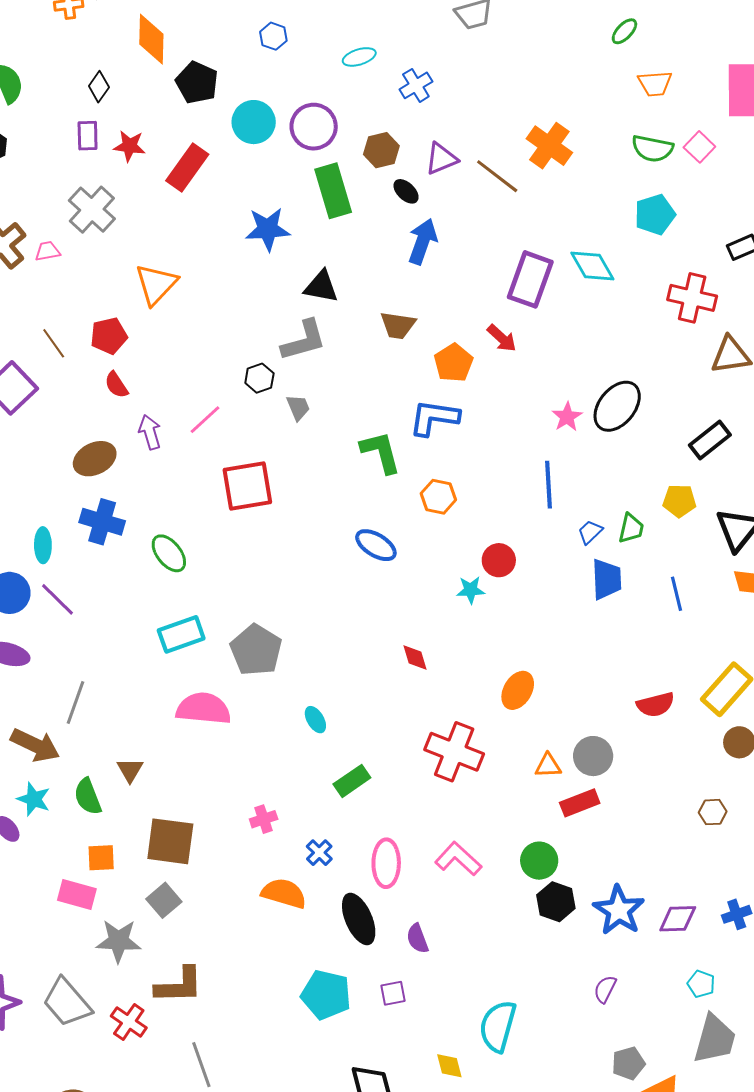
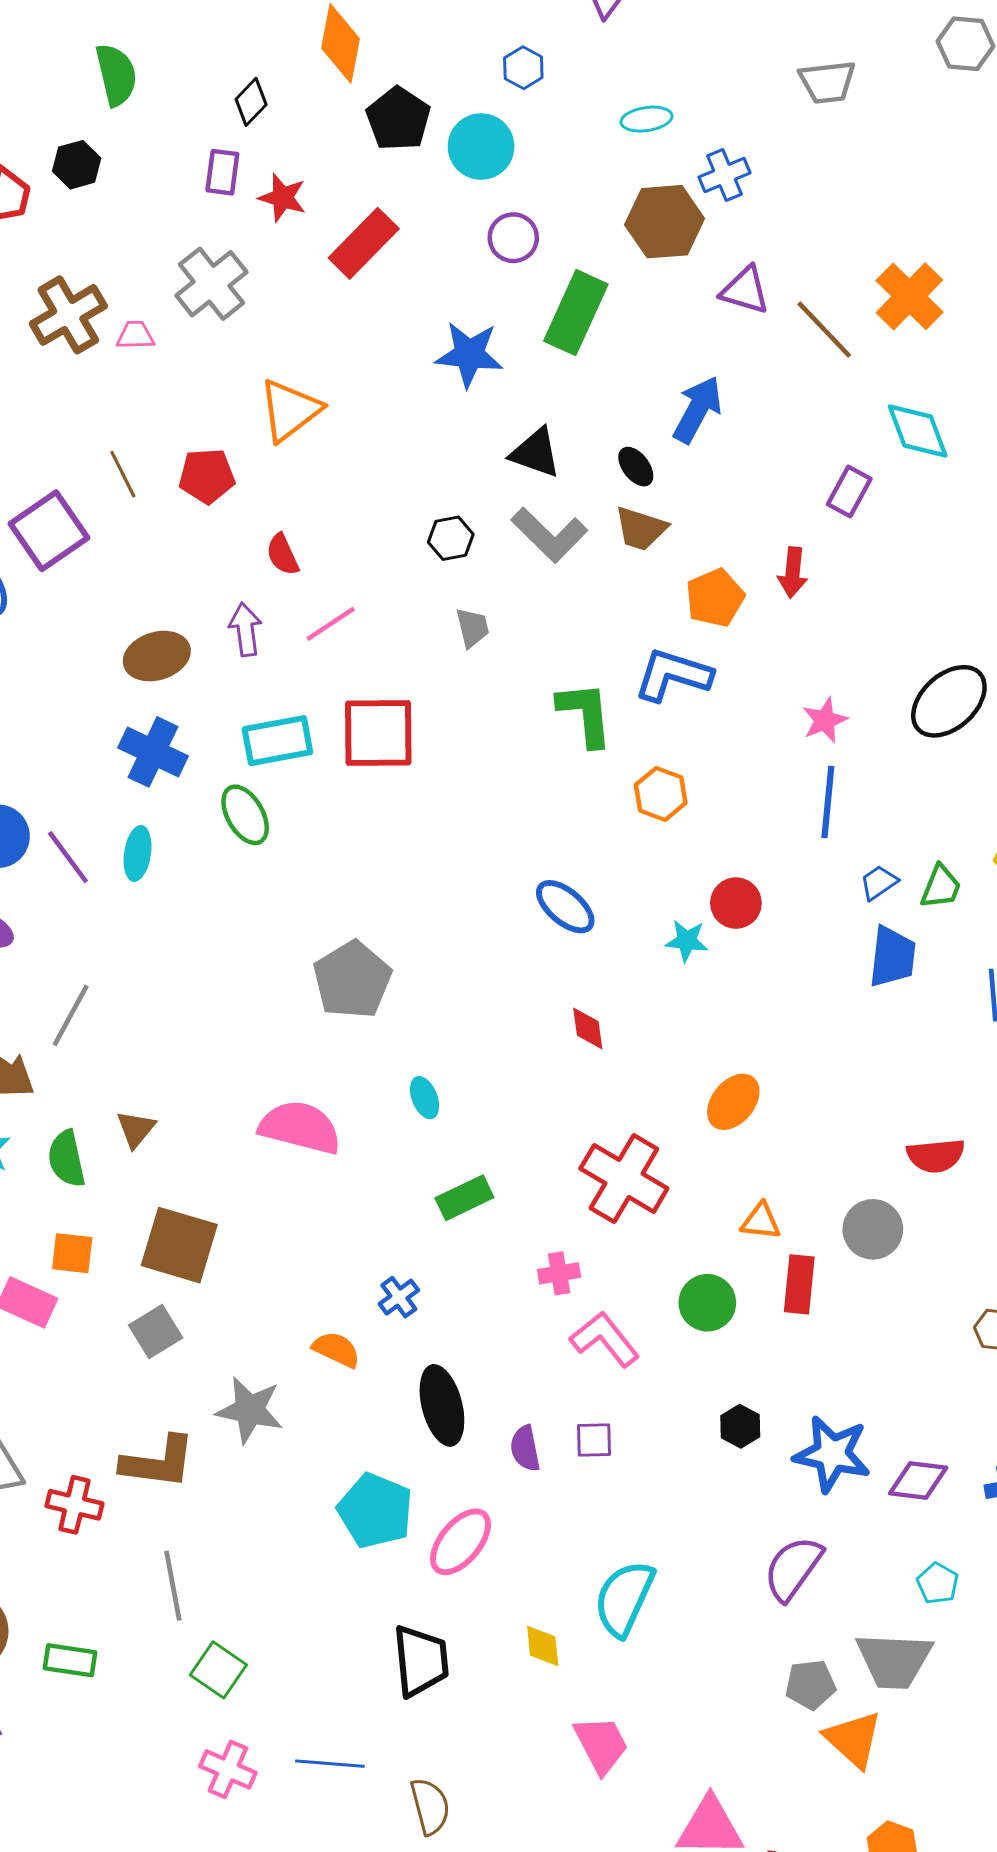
cyan circle: (254, 122) -> (481, 147), moved
purple circle: (314, 127) -> (513, 238), moved, size x0.7
brown hexagon: (381, 150) -> (665, 222), moved, size x1.4
purple triangle: (441, 159) -> (745, 290), turned 30
green rectangle: (333, 191) -> (576, 313), turned 32
black ellipse: (406, 191) -> (636, 467), moved
cyan diamond: (592, 266) -> (918, 431), moved
purple rectangle: (530, 279) -> (849, 492), size x0.6
red arrow: (502, 338) -> (793, 572), turned 44
gray L-shape: (304, 340) -> (549, 535), moved, turned 51
black hexagon: (259, 378) -> (451, 538), moved
red semicircle: (116, 385) -> (283, 555), moved
pink star: (567, 417) -> (825, 720), moved
cyan ellipse: (43, 545) -> (138, 854), moved
blue ellipse: (376, 545) -> (565, 907), moved
cyan rectangle: (181, 634) -> (277, 741), moved
pink semicircle: (204, 709) -> (300, 1127), moved
gray circle: (593, 756) -> (873, 1229), moved
red rectangle: (580, 803) -> (799, 1284), turned -72
pink cross: (264, 819) -> (559, 1273), moved
green circle: (539, 861) -> (707, 1303), moved
pink ellipse: (386, 863) -> (460, 1542), moved, turned 30
orange semicircle: (284, 893) -> (336, 1349), size x0.7
black hexagon: (556, 902) -> (740, 1426), size x0.7
blue star: (619, 910) -> (832, 1454), turned -30
gray star: (118, 941) -> (250, 1410), moved
purple semicircle: (605, 989) -> (793, 1568), size x1.6
purple square: (393, 993) -> (594, 1440), moved
red cross: (129, 1022) -> (74, 1505), turned -30
gray trapezoid: (715, 1039) -> (894, 1660), moved, turned 68

